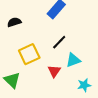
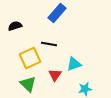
black line: (59, 42) -> (49, 44), moved, turned 56
green triangle: (12, 80) -> (28, 84), moved

